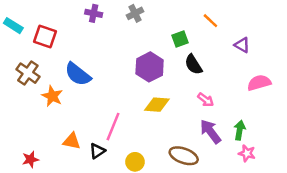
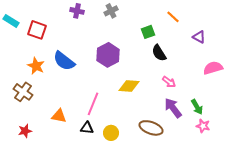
purple hexagon: (150, 67) -> (108, 55), moved
brown cross: (28, 73) -> (23, 92), moved
orange star: (52, 96) -> (36, 66), moved
green arrow: (240, 130) -> (197, 107), turned 140
black triangle: (97, 151) -> (87, 128), moved, turned 40

